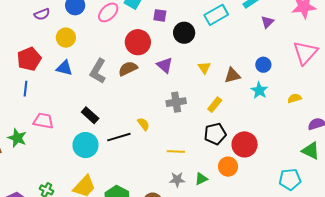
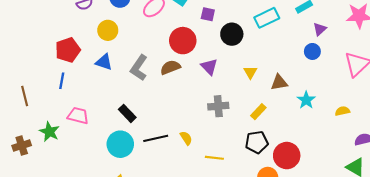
blue circle: (263, 65) -> (312, 51), moved
yellow semicircle: (143, 124) -> (186, 138), moved

